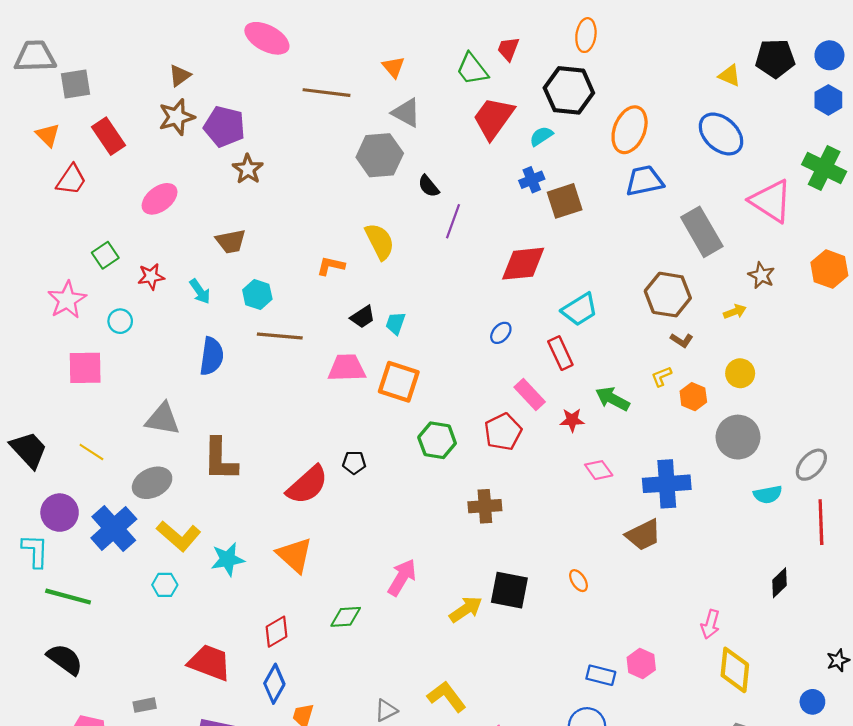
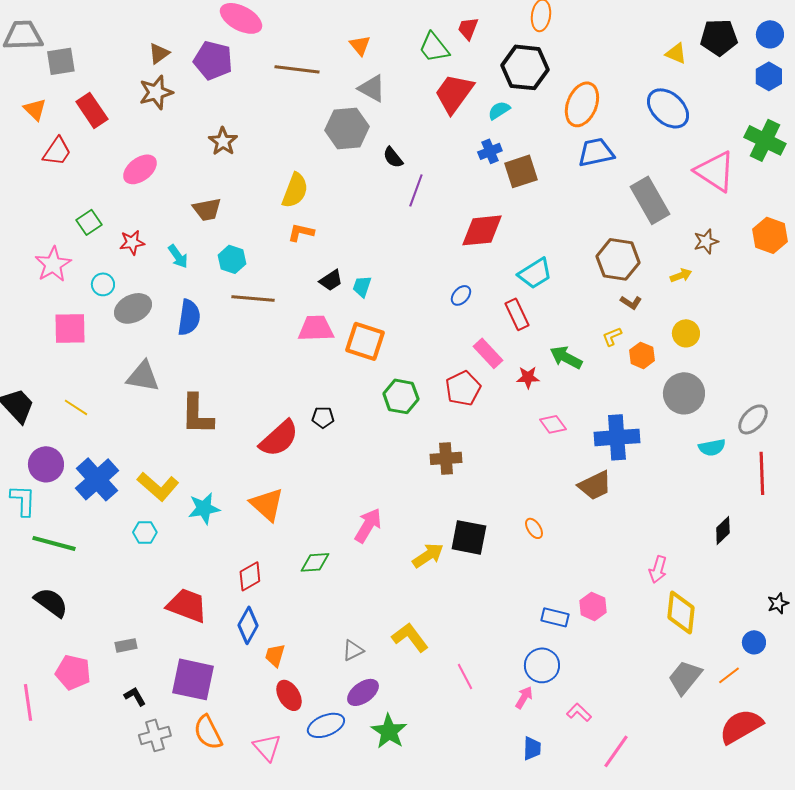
purple pentagon: (224, 127) -> (213, 60), moved
yellow semicircle: (380, 241) -> (295, 190), moved, turned 48
brown star: (761, 275) -> (706, 241), turned 30
gray ellipse: (152, 483) -> (133, 308), moved

